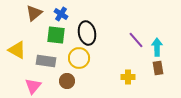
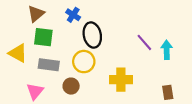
blue cross: (61, 14) -> (73, 15), moved
green square: (56, 35) -> (43, 37), moved
brown rectangle: (158, 68) -> (168, 92), moved
yellow cross: (128, 77) -> (121, 80), moved, size x1.5

